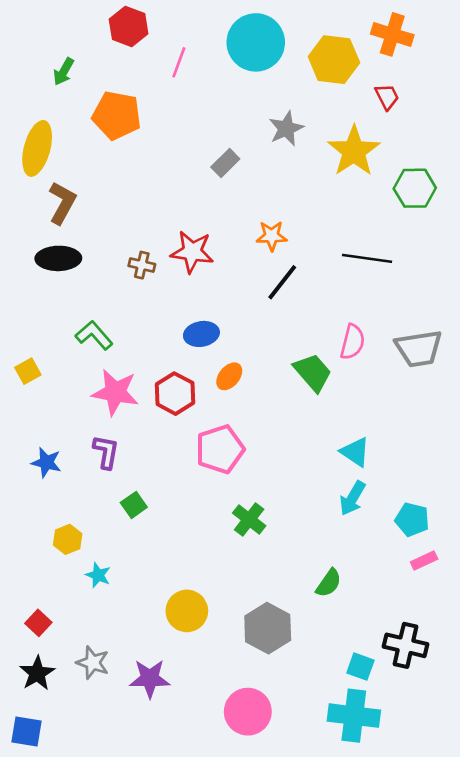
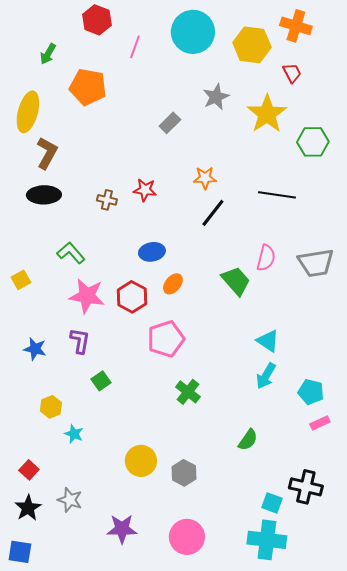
red star: (192, 252) -> (145, 190), size x0.7
gray hexagon: (268, 628) -> (184, 473), moved, size x0.7
purple star: (150, 678) -> (122, 529), moved

